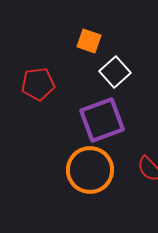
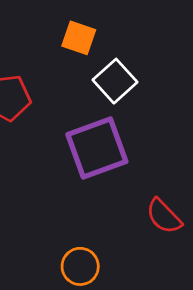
orange circle: (90, 170) -> (80, 266), moved, size x0.6

